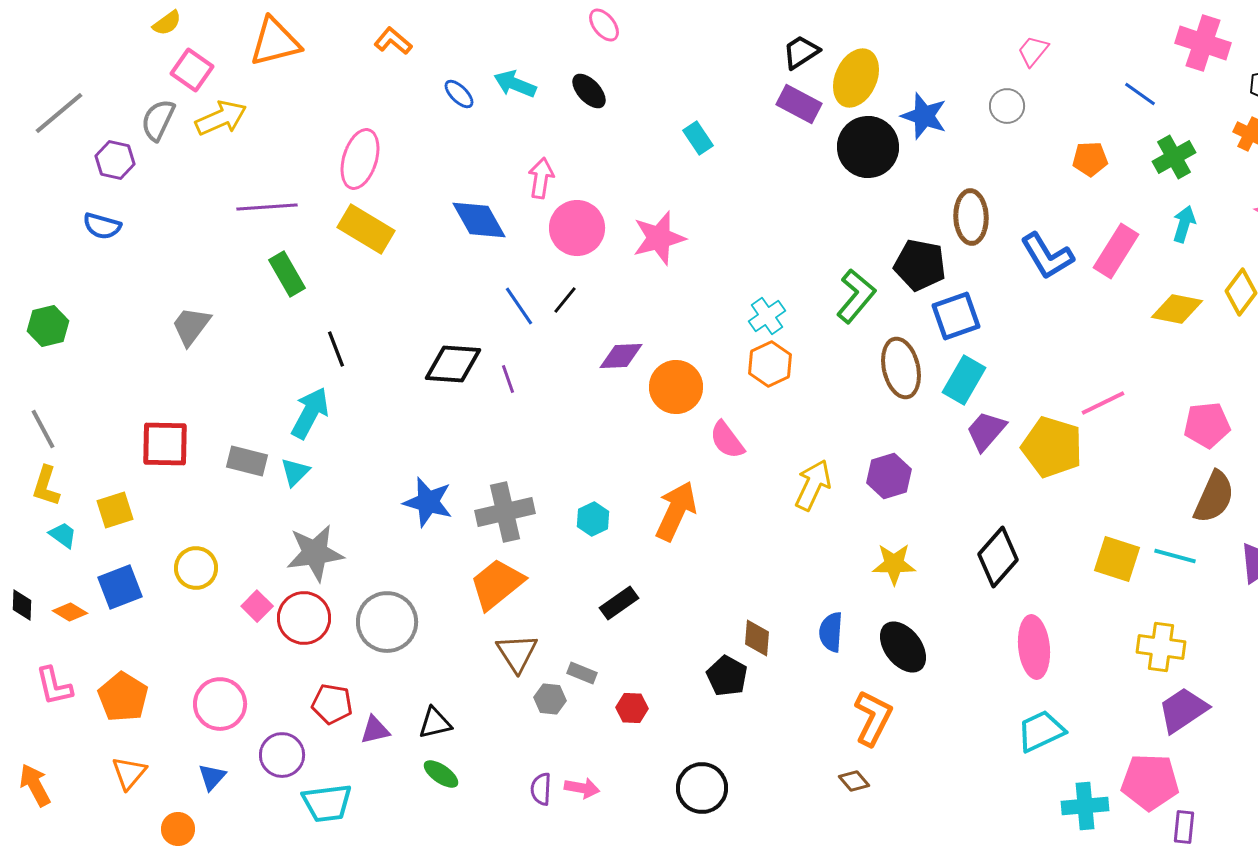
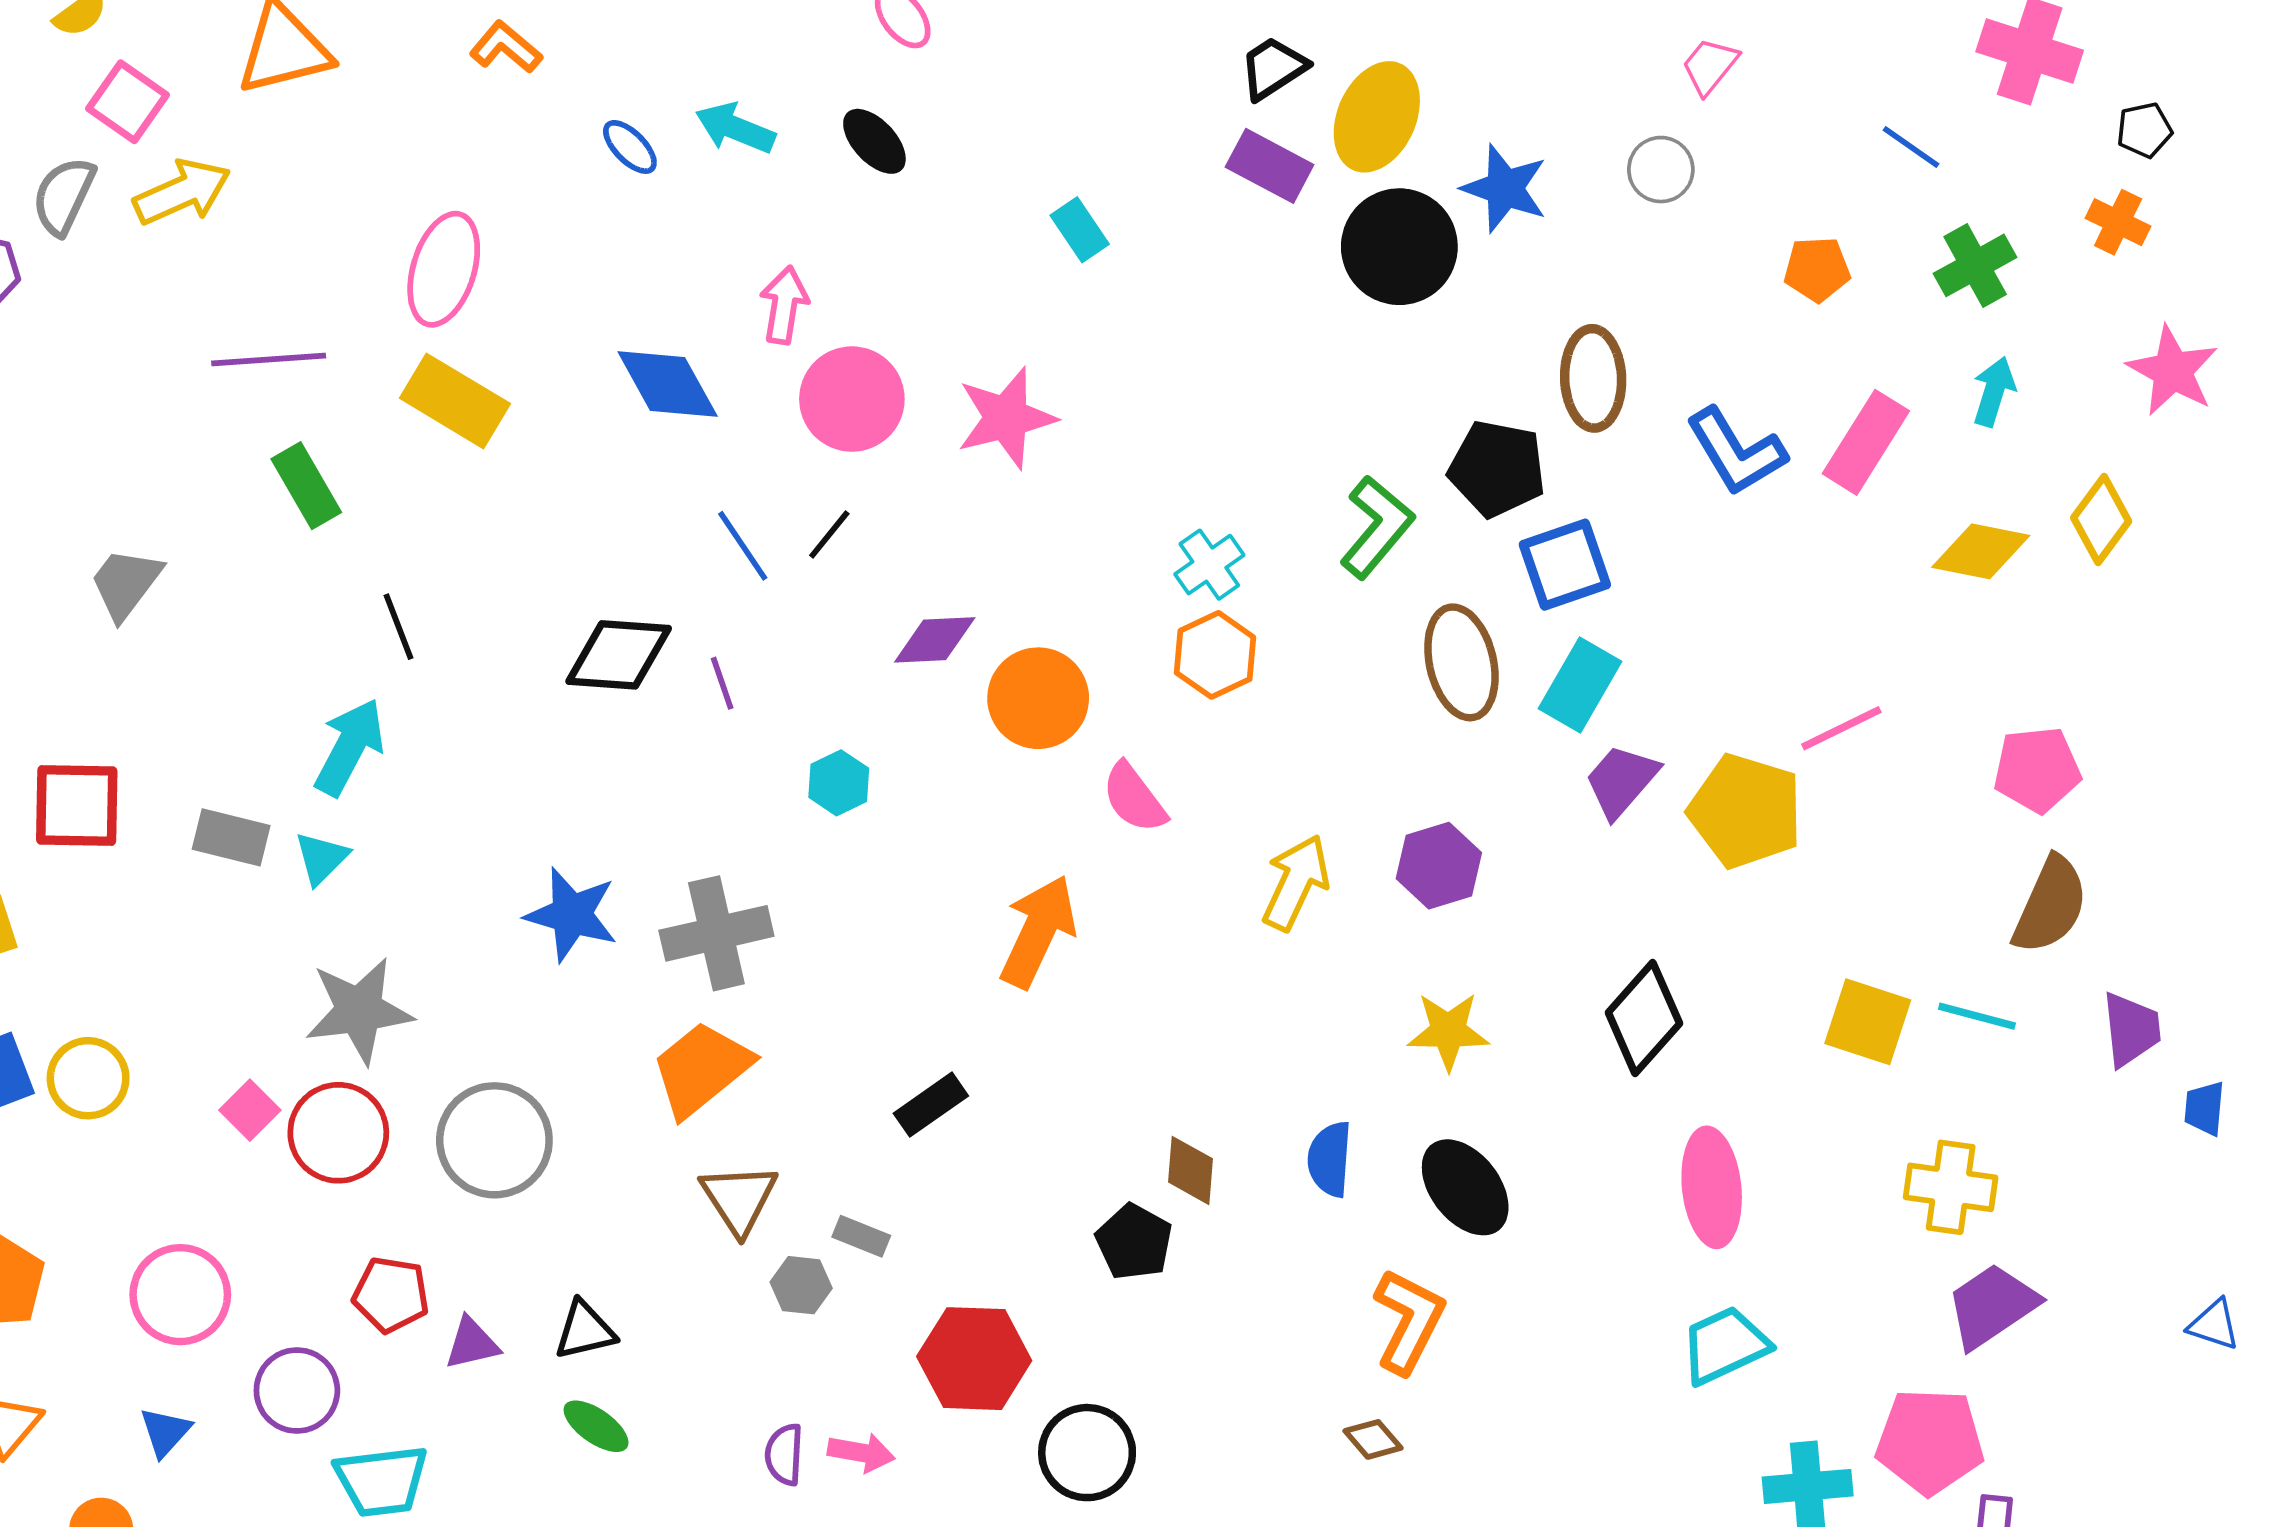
cyan hexagon: (593, 519) -> (839, 783), moved
yellow circle: (196, 568) -> (88, 1078), moved
red hexagon: (632, 708) -> (974, 1359), moved, size x1.8

